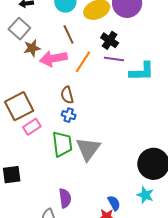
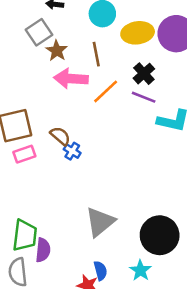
brown star: (32, 48) -> (57, 51), moved, turned 30
brown semicircle: (67, 95) -> (60, 136), moved, turned 132
green trapezoid: (62, 144) -> (25, 235), moved
gray triangle: (88, 149) -> (100, 222), moved

